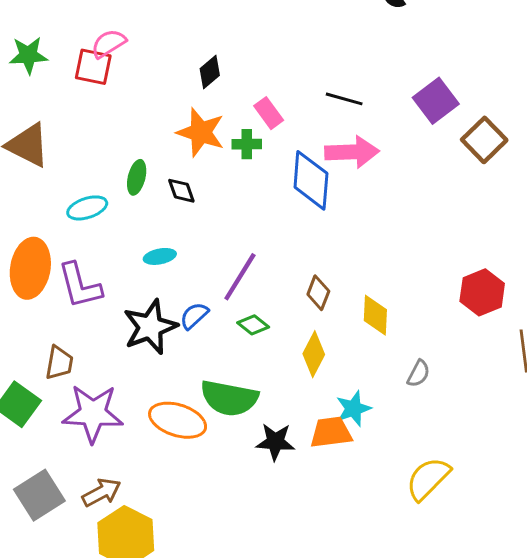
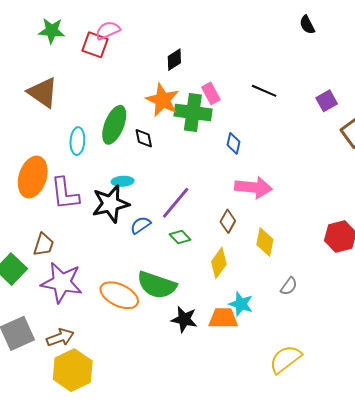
purple square: (436, 101) -> (327, 101), size x0.7
green cross: (247, 144) -> (193, 112), size x1.8
pink arrow: (352, 152) -> (253, 187), moved
green ellipse: (137, 177) -> (114, 125), size x1.6
blue diamond: (311, 180) -> (234, 143), size x0.5
cyan ellipse: (87, 208) -> (77, 141), turned -76
black star: (150, 327) -> (111, 204), moved
cyan star: (353, 409) -> (241, 304), turned 30

